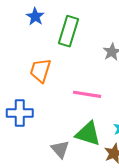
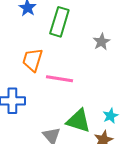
pink line: (87, 94) -> (59, 79), moved

